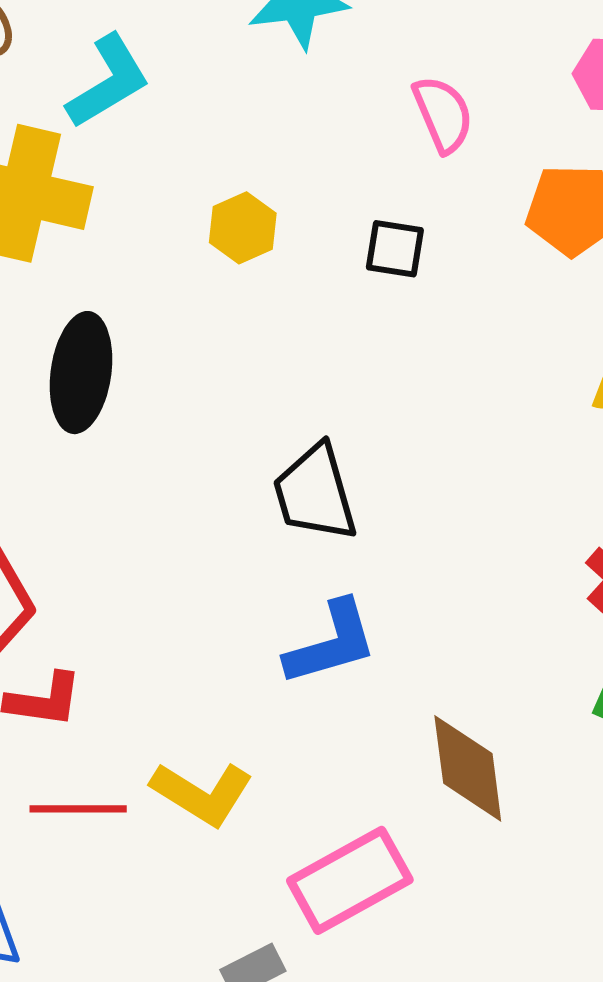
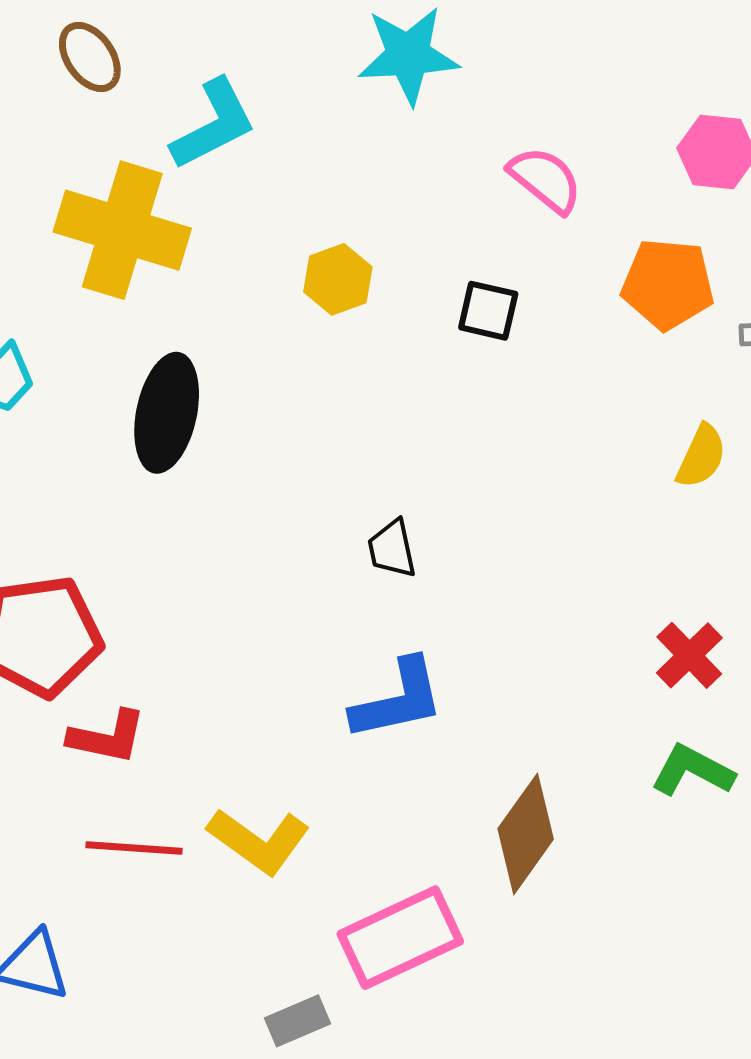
pink semicircle: (443, 114) -> (545, 180), turned -32
black trapezoid: (315, 493) -> (392, 549), size x0.6
brown diamond: (468, 768) -> (526, 834), turned 39

